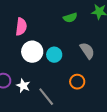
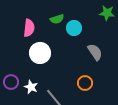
green semicircle: (70, 18) -> (57, 19), moved
cyan circle: (54, 55) -> (74, 28), moved

